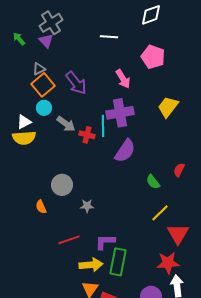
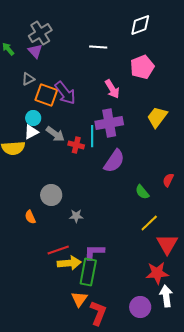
pink pentagon: (153, 57) -> (142, 67), turned 30
orange square: (43, 85) -> (46, 95), moved, turned -30
white triangle: (24, 122) -> (31, 132), moved
green rectangle: (118, 262) -> (88, 272), moved
yellow arrow: (91, 265) -> (69, 263), moved

